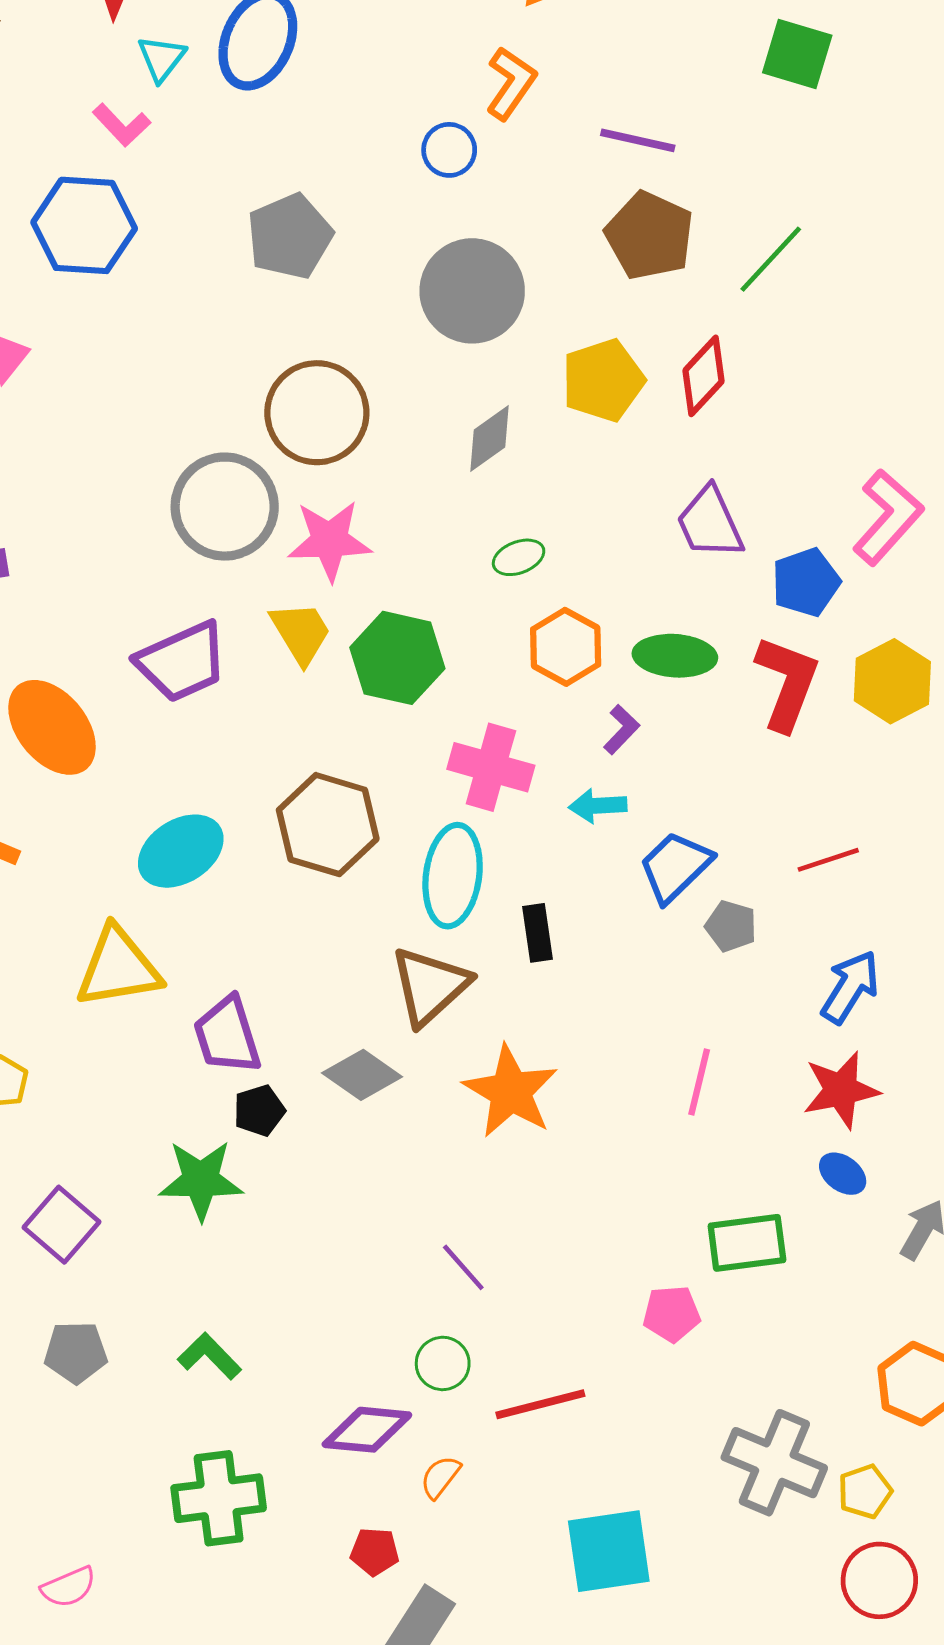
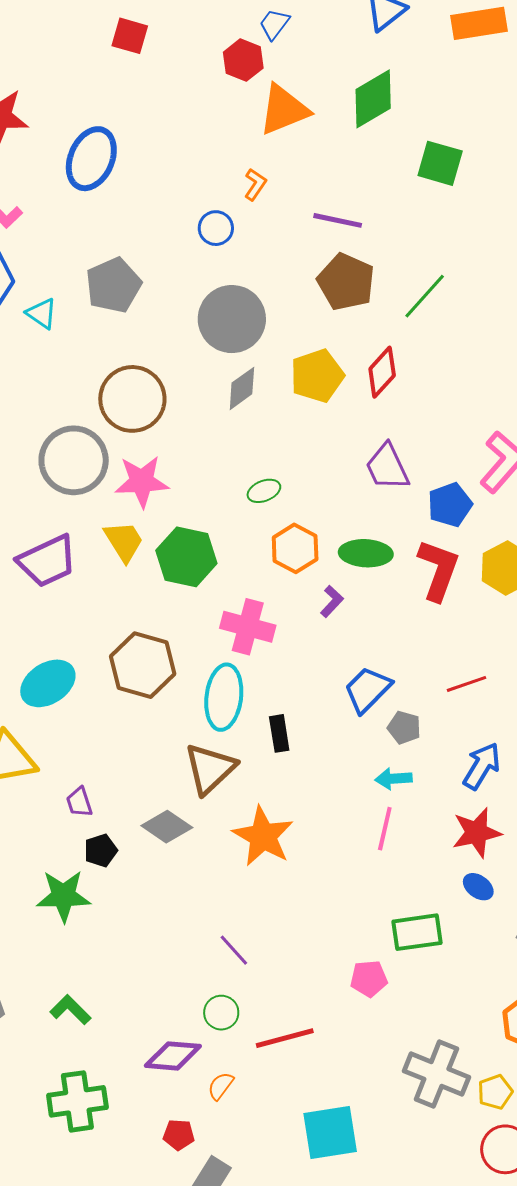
cyan triangle: (161, 58) -> (42, 314), moved, turned -32
orange L-shape: (511, 83) -> (255, 184), size x0.7
gray diamond: (489, 439) -> (242, 388), moved
cyan arrow: (598, 806) -> (394, 779), moved
purple trapezoid: (227, 1035) -> (79, 802), size x0.6

